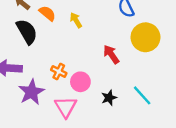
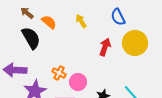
yellow arrow: (76, 20) -> (81, 21), moved
red arrow: (111, 54) -> (105, 47), moved, turned 54

